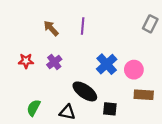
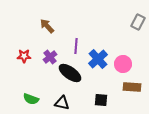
purple line: (83, 26) -> (76, 46), moved
black ellipse: (85, 91) -> (70, 73), moved
green semicircle: (34, 108) -> (31, 99), turned -98

